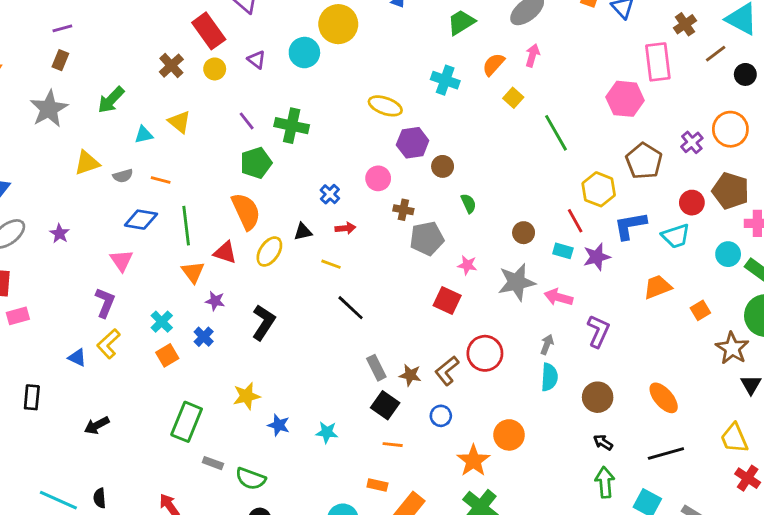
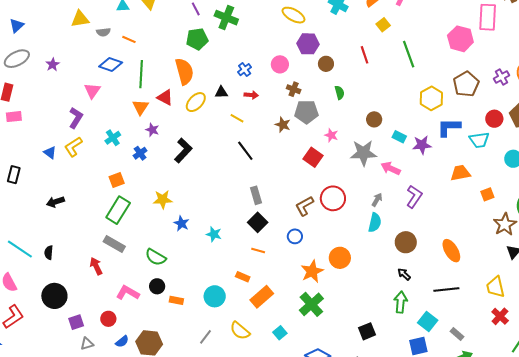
red line: (575, 221) -> (365, 55), moved
orange square: (167, 355) -> (117, 180), moved
brown star: (410, 375) -> (283, 125), moved
gray rectangle: (213, 463) -> (114, 244), moved, size x1.5

